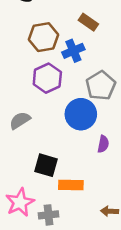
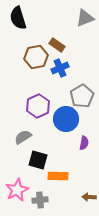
brown rectangle: (88, 22) -> (57, 45), moved
purple hexagon: (47, 78) -> (38, 106), moved
gray semicircle: (20, 120) -> (23, 137), moved

